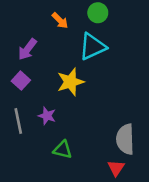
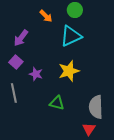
yellow star: (70, 82) -> (69, 71), moved
purple star: (47, 116) -> (36, 74), moved
green triangle: (63, 150) -> (57, 103), moved

